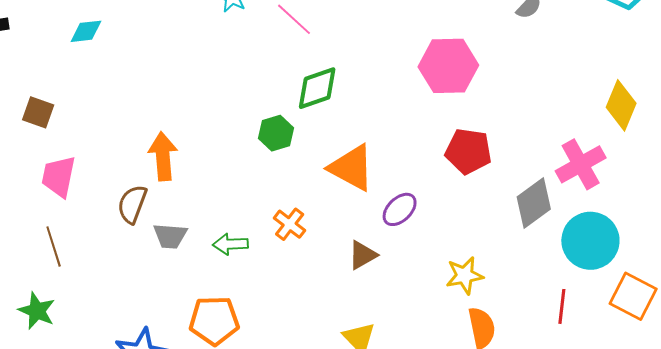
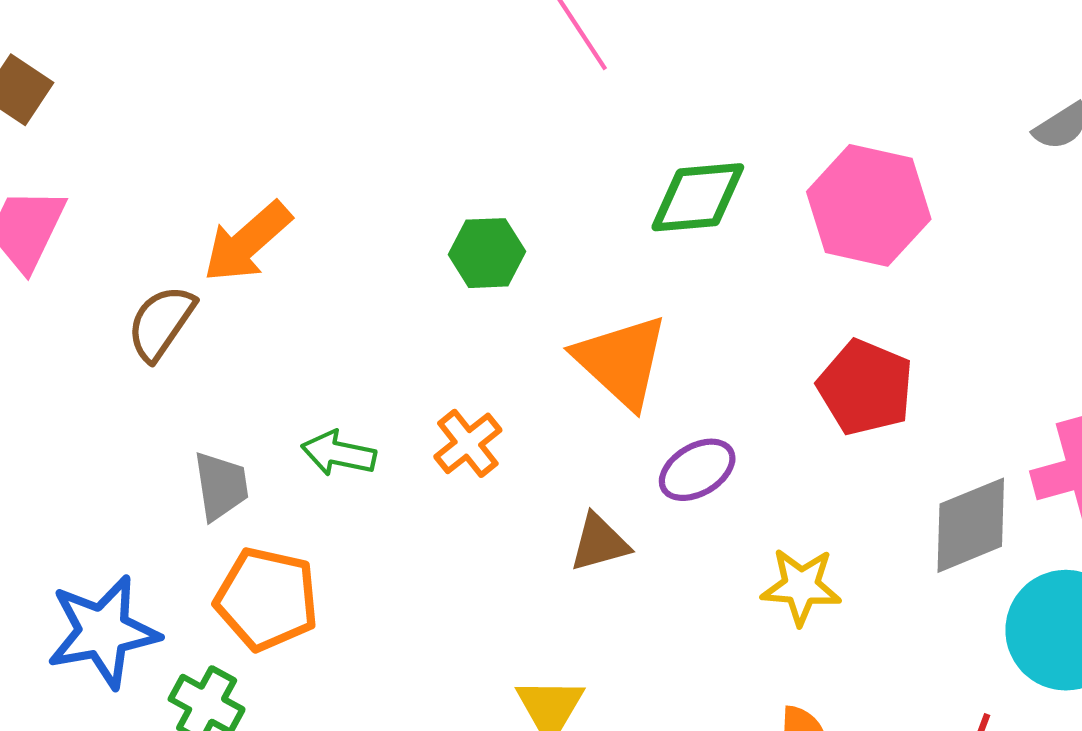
green diamond: (317, 88) -> (698, 197), moved
orange arrow: (163, 156) -> (247, 242), turned -141
gray trapezoid: (170, 236) -> (221, 486), moved, turned -117
yellow star: (465, 275) -> (801, 586), moved

